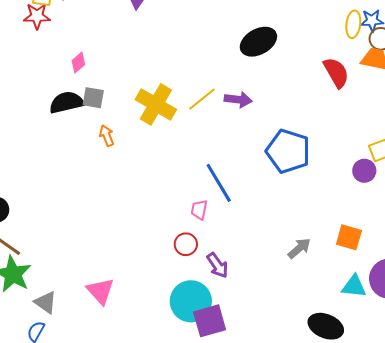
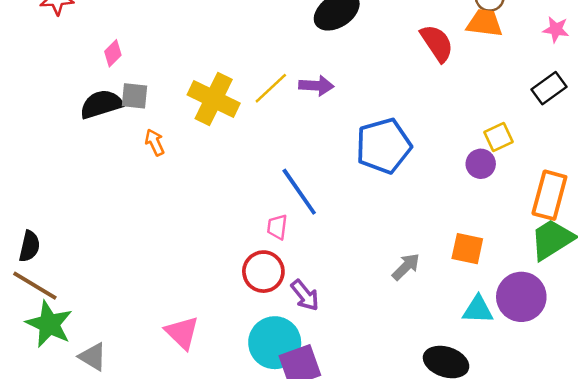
blue pentagon: (288, 151) -> (383, 146), turned -30
red circle: (186, 244) -> (263, 272), size x1.4
pink triangle: (100, 291) -> (182, 333), moved

